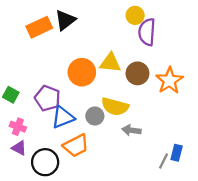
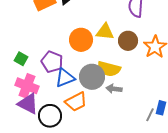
gray circle: (95, 116) -> (92, 77), size x1.6
pink cross: (18, 127) -> (27, 86), size x1.6
gray arrow: (132, 130) -> (114, 89), moved
purple triangle: (19, 148) -> (28, 104), size x1.6

